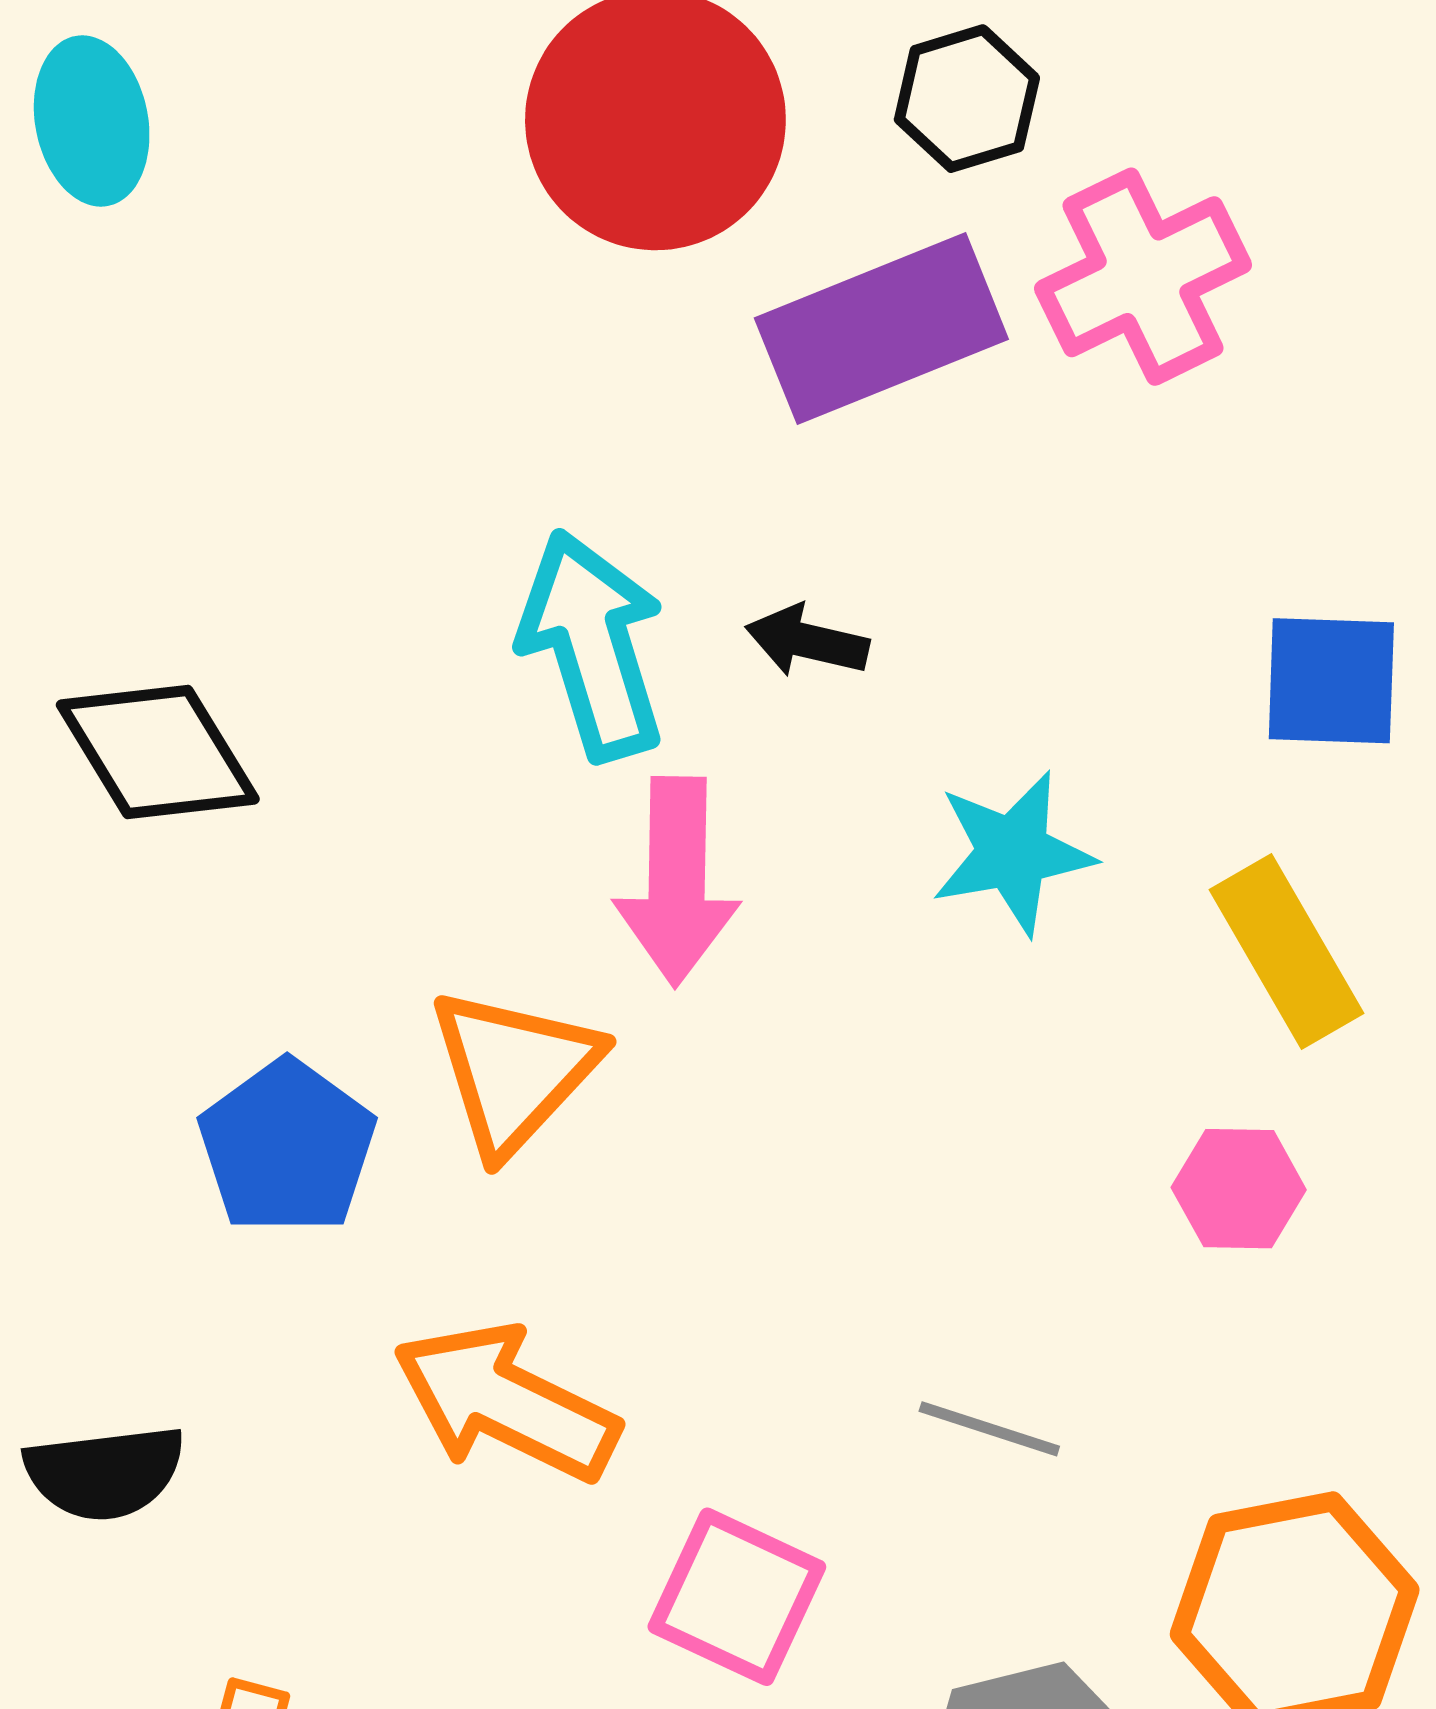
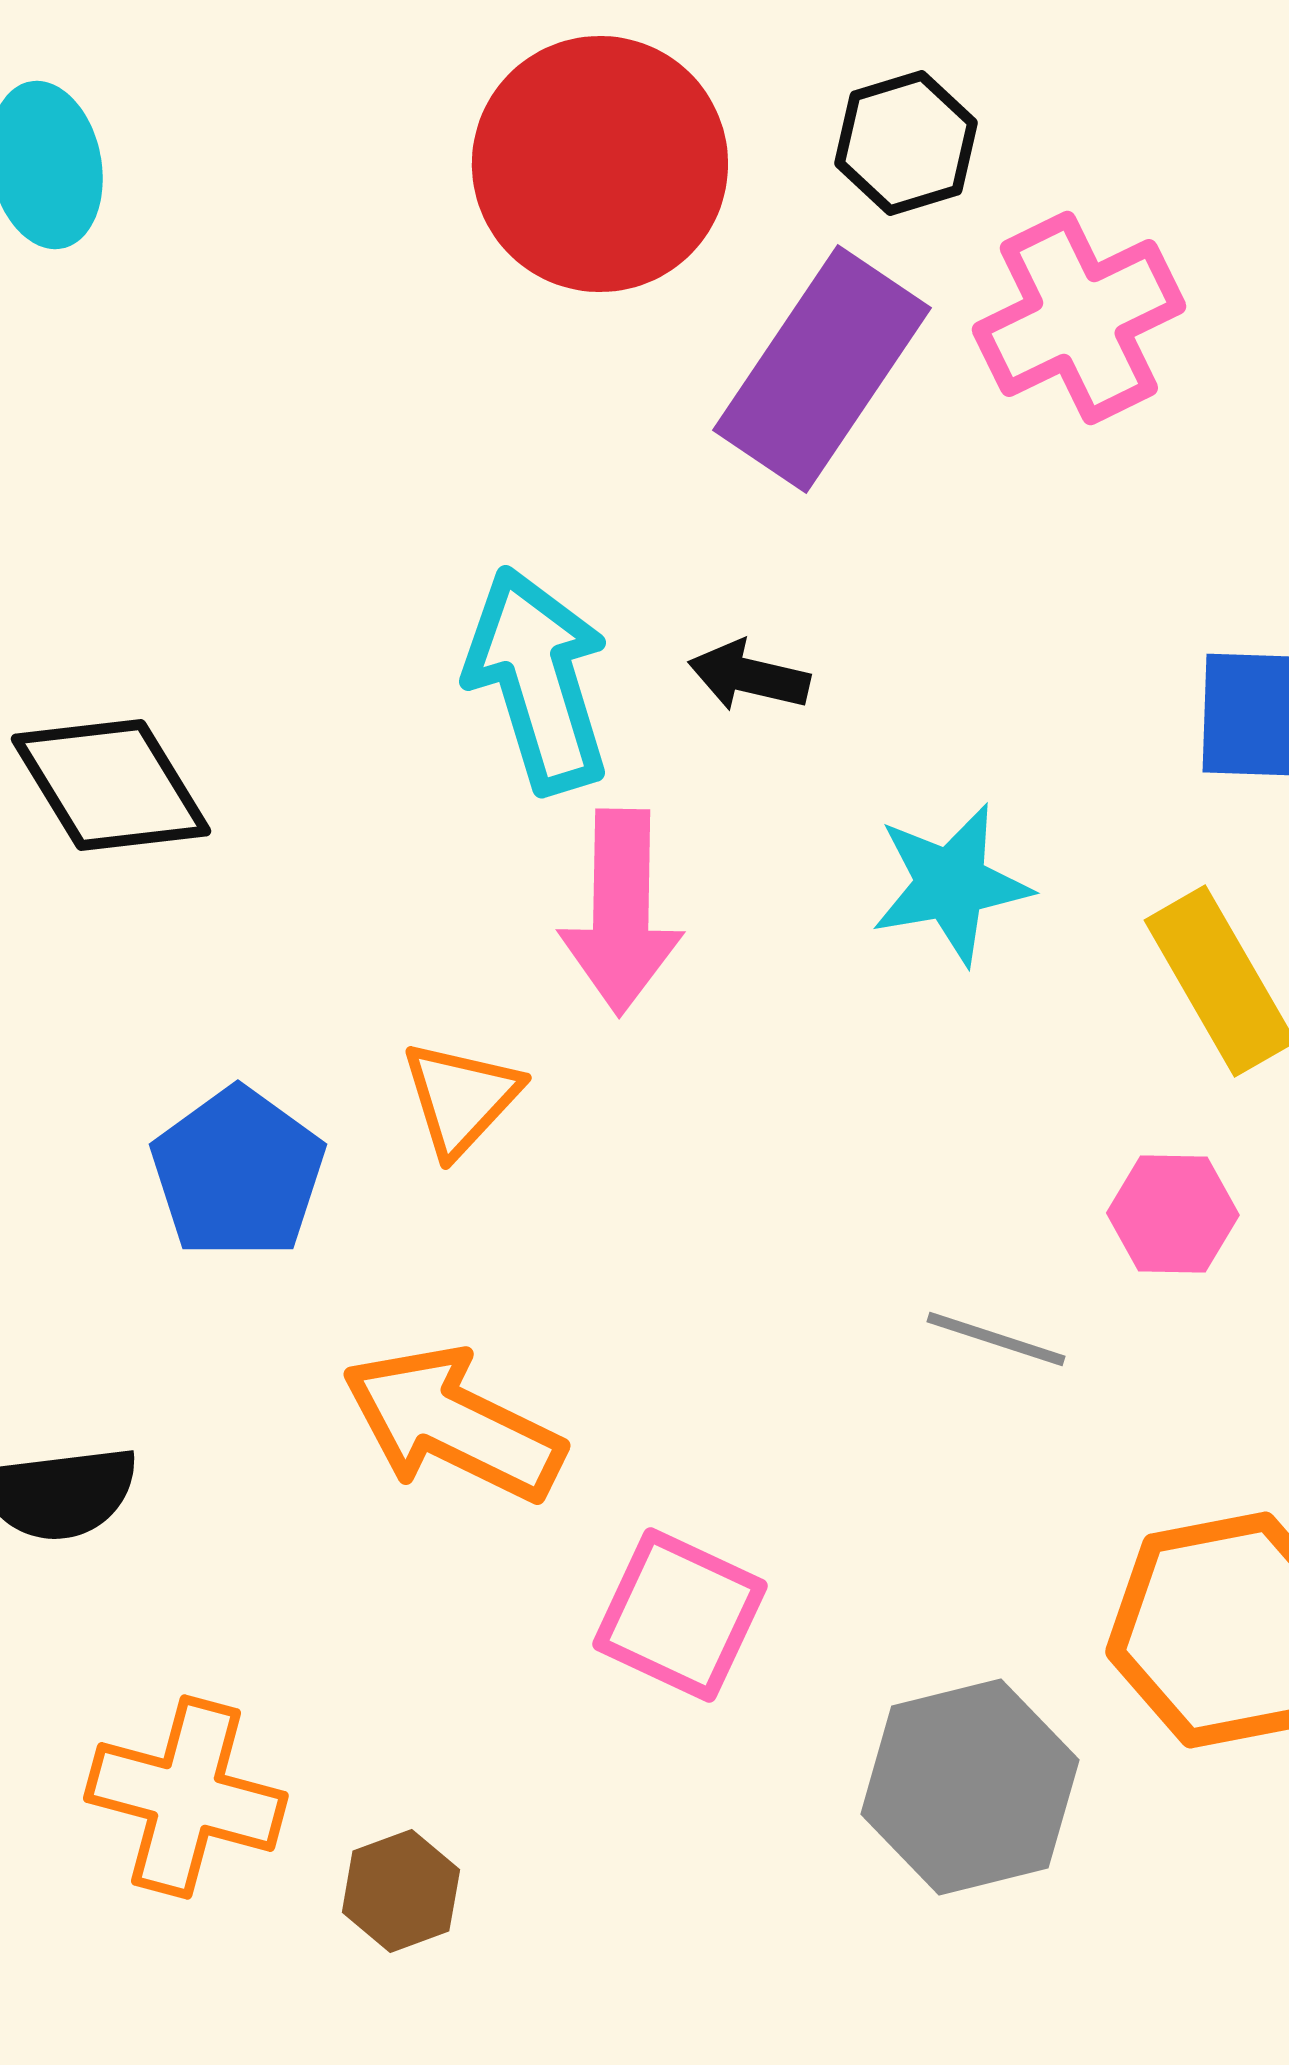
purple rectangle: (881, 329) -> (822, 369), turned -34
orange triangle: (514, 1071) -> (461, 1098), size x0.7
gray line: (989, 1429) -> (996, 1339), moved

